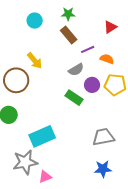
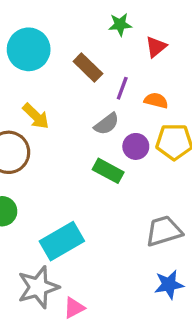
green star: (68, 14) -> (120, 25), moved
cyan circle: (35, 21) -> (29, 49), size x1.6
purple line: (88, 49) -> (122, 88), turned -40

